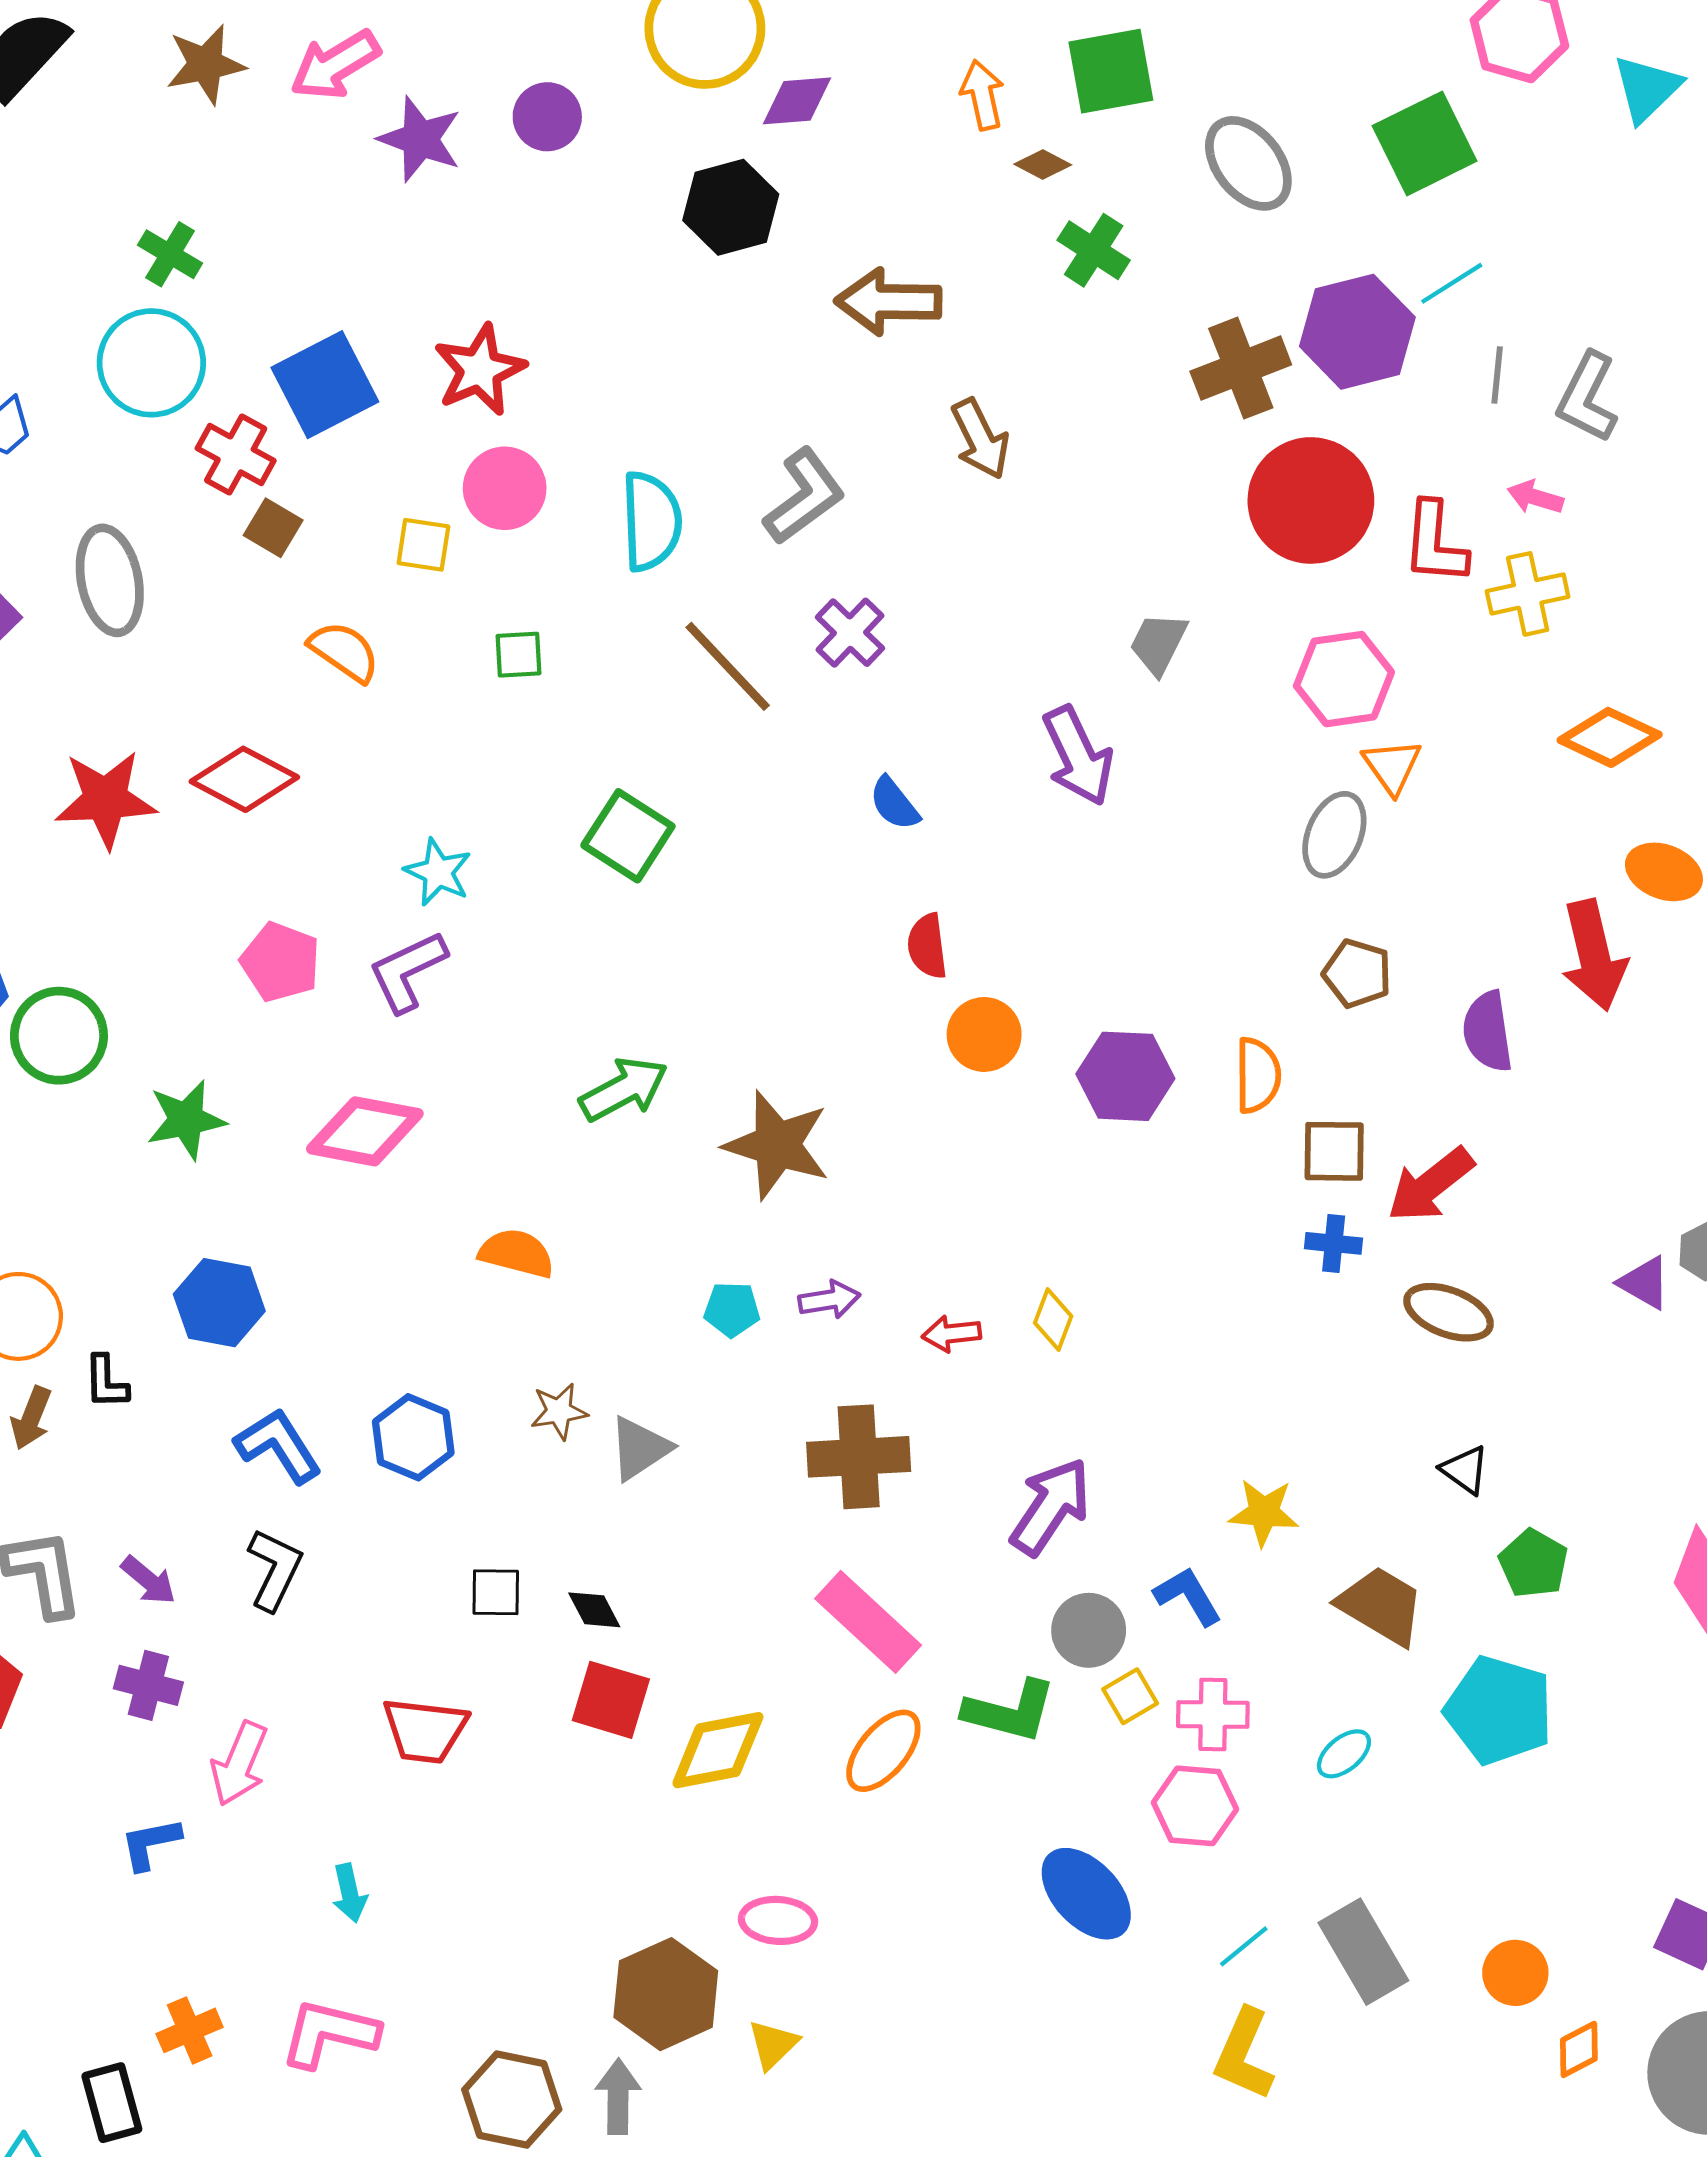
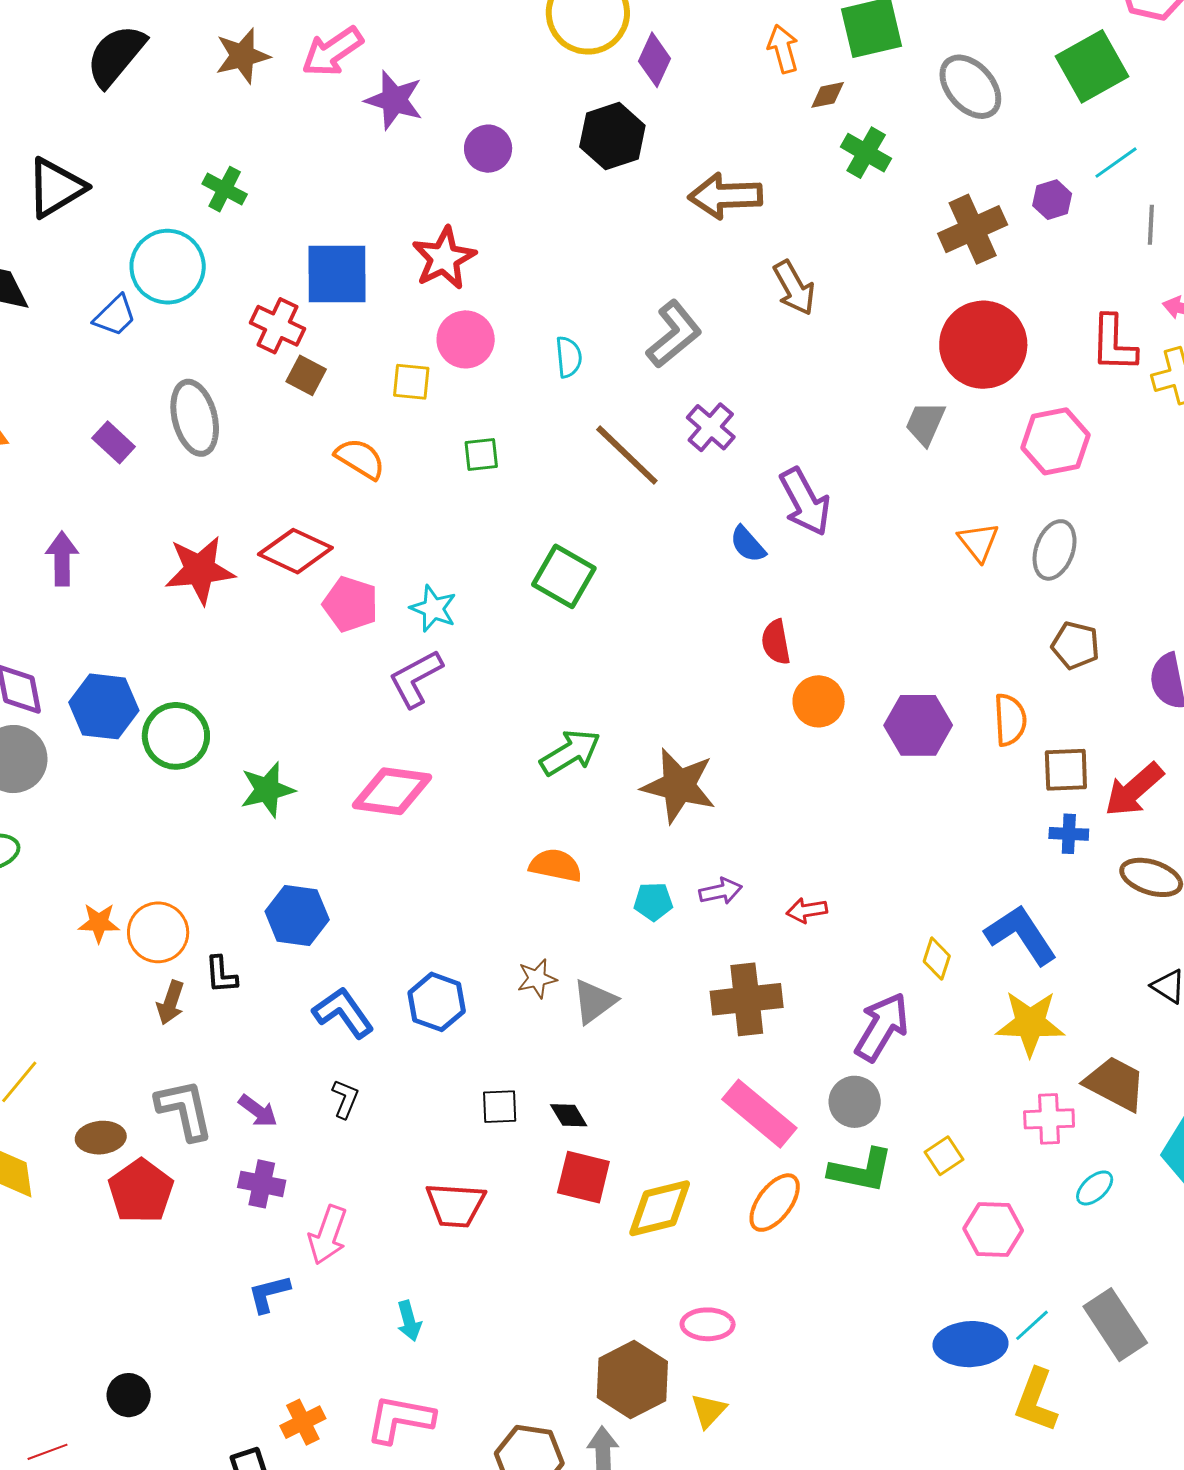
purple diamond: (797, 101) -> (655, 60), turned -58
purple circle: (547, 117) -> (488, 149), moved
brown diamond: (1043, 164) -> (828, 95), turned -36
purple hexagon: (1357, 332) -> (1052, 200), size x0.5
cyan circle: (151, 363) -> (168, 267), moved
blue square: (325, 385) -> (337, 274), turned 30
red circle: (1311, 500) -> (983, 345), moved
cyan semicircle: (651, 521) -> (569, 357), size x0.6
purple arrow: (1078, 756) -> (805, 502), moved
orange triangle: (1392, 766) -> (978, 542), moved
pink pentagon: (280, 962) -> (351, 604), moved
orange semicircle: (517, 1253) -> (556, 865), moved
yellow diamond: (1053, 1319) -> (937, 959), moved
yellow star: (1264, 1512) -> (1030, 1023), size x1.4
black L-shape: (275, 1569) -> (345, 1099), size x0.7
blue L-shape: (1188, 1596) -> (1021, 935), moved, size x1.5
gray circle: (1089, 1630) -> (855, 1102), moved
pink cross: (1213, 1715) -> (1049, 1119), moved
blue ellipse: (1086, 1894) -> (971, 1344), moved, turned -46

